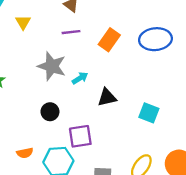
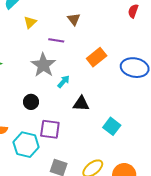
purple line: (71, 32) -> (56, 40), moved
cyan arrow: (80, 78) -> (64, 81), turned -32

